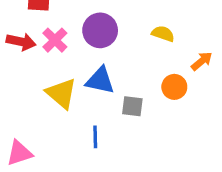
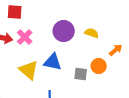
purple circle: (100, 30) -> (64, 31), moved
gray square: (132, 106) -> (81, 74), moved

